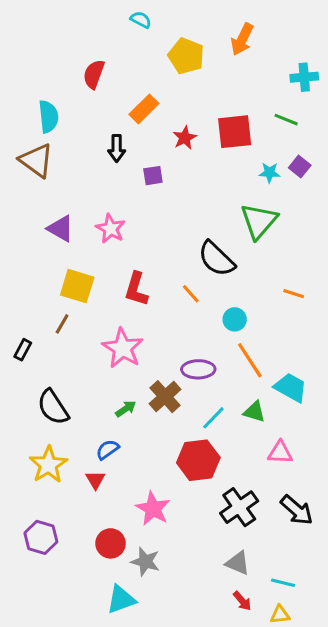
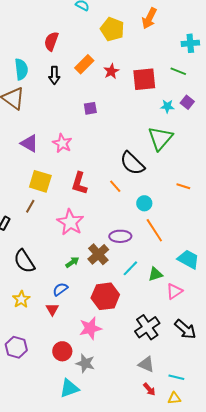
red star: (185, 138) -> (111, 71), moved
black arrow: (117, 148) -> (54, 75), moved
cyan trapezoid: (291, 388) -> (188, 259), moved
green triangle: (254, 412) -> (155, 274), moved, turned -35
pink triangle: (280, 453) -> (174, 291), turned -36
red hexagon: (198, 460) -> (105, 296), moved
yellow star: (48, 465) -> (21, 299), size x0.7
pink star: (153, 509) -> (90, 328), turned 30

